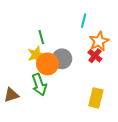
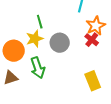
orange circle: (47, 64) -> (14, 51), moved
yellow rectangle: (96, 98) -> (93, 81), turned -36

